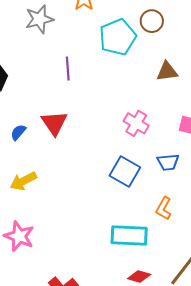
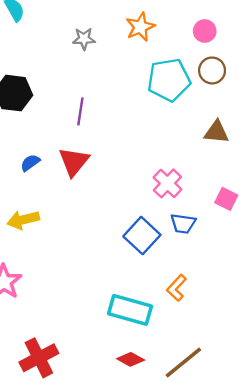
gray star: (39, 19) -> (84, 39), size x0.7
purple line: (68, 69) -> (80, 111), moved
blue trapezoid: (168, 162) -> (183, 224), moved

